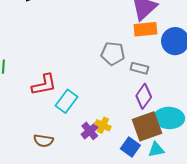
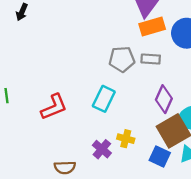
gray rectangle: (139, 68) -> (151, 59), moved
cyan rectangle: (67, 101) -> (104, 99), moved
purple cross: (90, 131) -> (102, 149), moved

